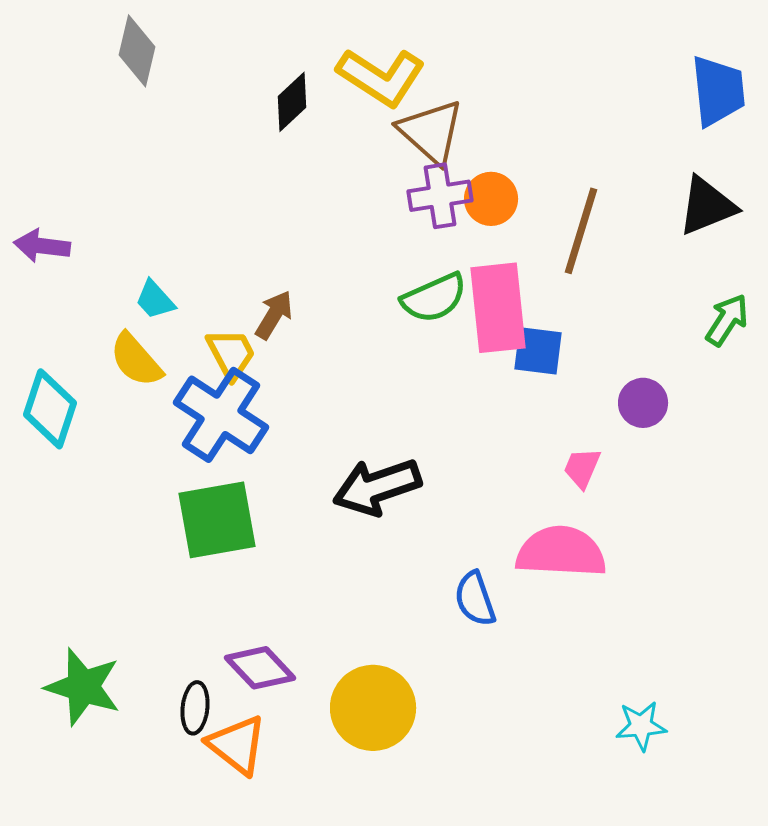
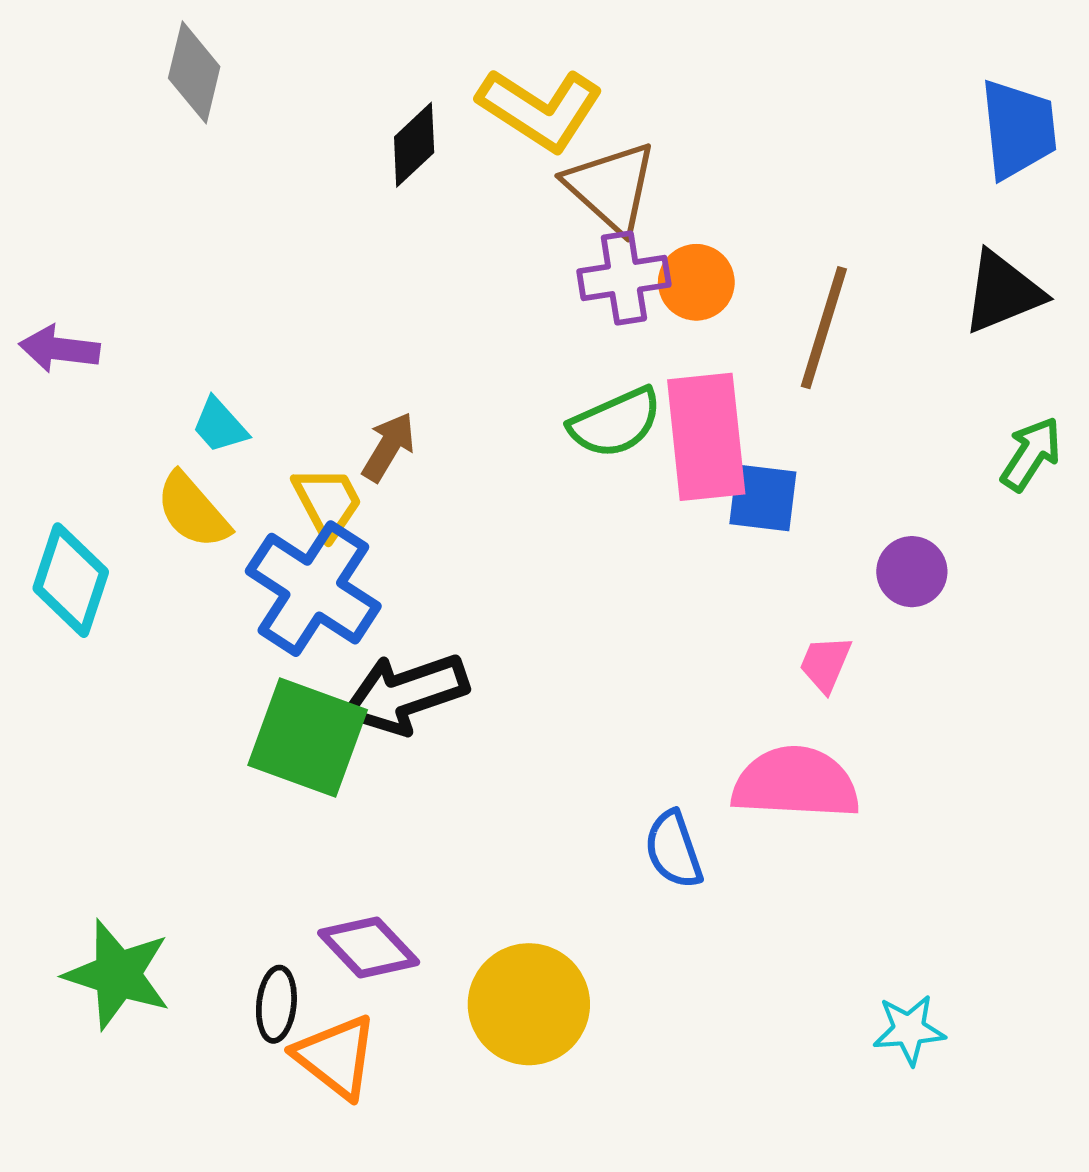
black arrow: (377, 487) -> (405, 694), moved
green square: (217, 520) -> (308, 738), turned 30

